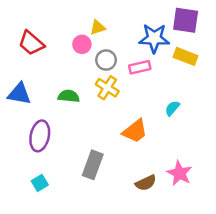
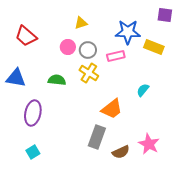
purple square: (186, 20) -> (165, 15), moved, size x0.7
pink circle: (82, 44) -> (68, 47), moved
gray rectangle: (93, 165) -> (97, 137), moved

